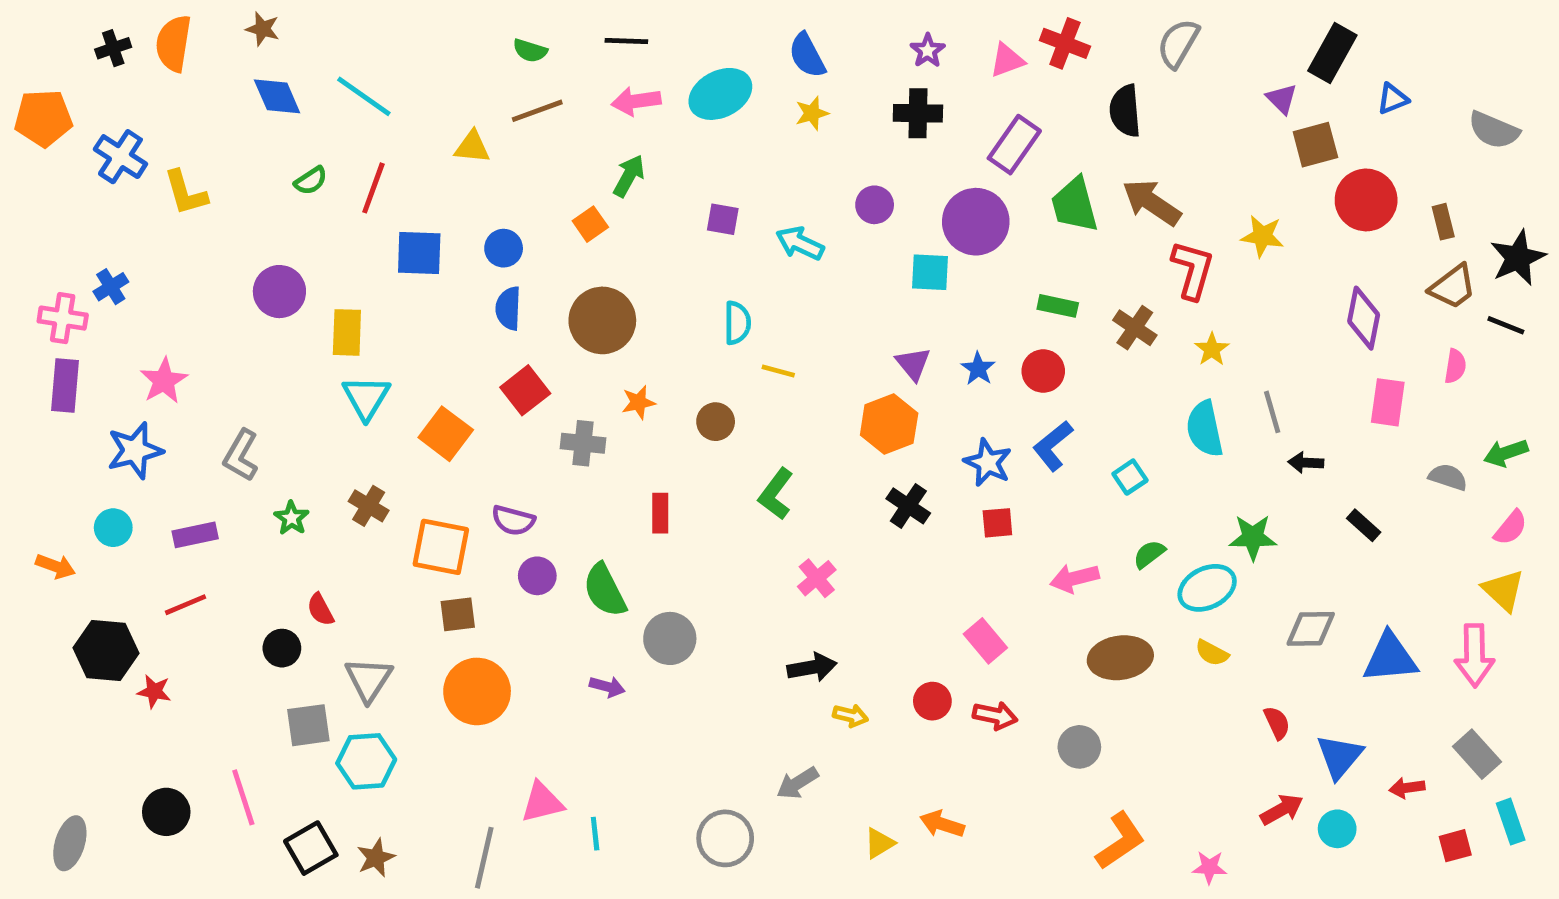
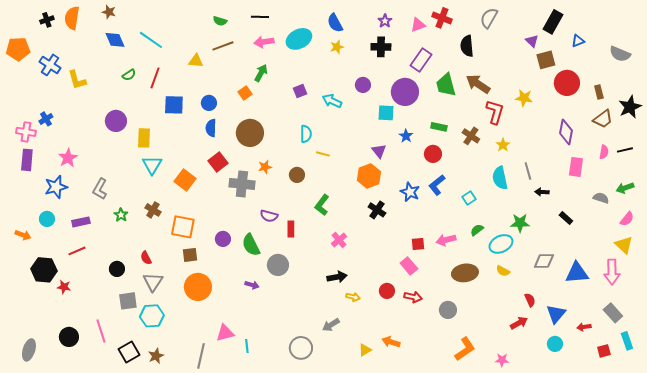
purple square: (723, 219) -> (300, 91), turned -32
black line: (1506, 325) -> (625, 150), moved, turned -35
blue star: (978, 369) -> (406, 136), moved
gray cross: (583, 443) -> (242, 184), size x1.4
red rectangle: (660, 513) -> (291, 229), moved
purple semicircle: (513, 520) -> (269, 216), moved
red square: (997, 523) -> (418, 244), moved
red semicircle: (320, 610) -> (146, 258), moved
red arrow: (1282, 810) -> (519, 323), moved

